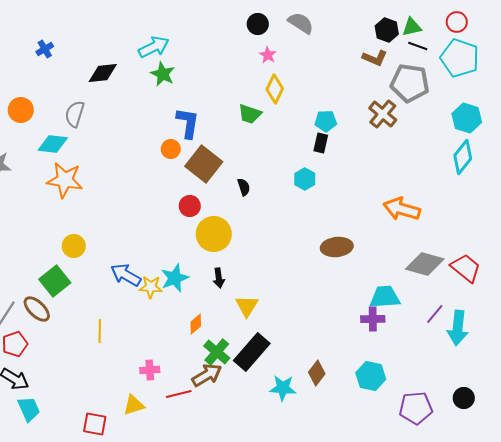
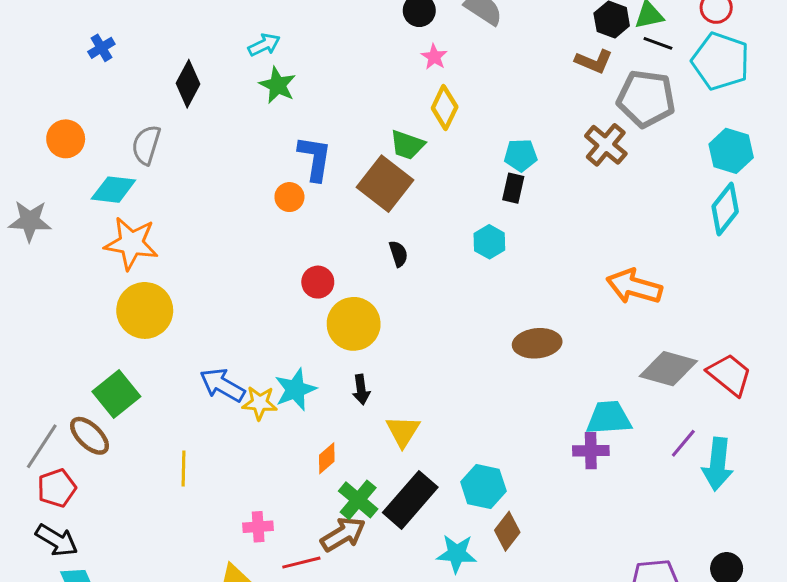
cyan arrow: (154, 47) -> (264, 45), size x0.7
black diamond: (103, 73) -> (188, 84), turned -56
brown square: (204, 164) -> (385, 184), moved
yellow circle: (74, 246) -> (145, 310), moved, size x1.6
cyan hexagon: (371, 376) -> (483, 486), moved

